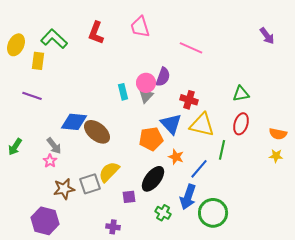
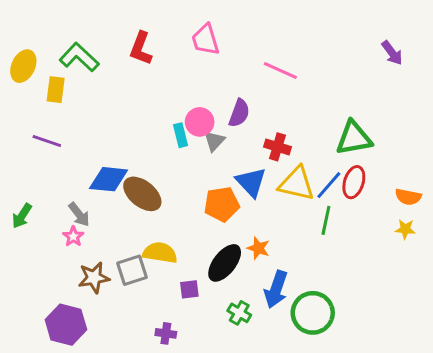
pink circle: (146, 83) -> (200, 122), moved
green triangle: (241, 94) -> (354, 138), size x1.5
orange star: (176, 157) -> (258, 248), moved
blue line: (199, 169) -> (329, 185), moved
yellow semicircle: (109, 172) -> (160, 253), turned 55

